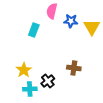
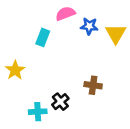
pink semicircle: (52, 11) -> (65, 14), turned 56
yellow star: (24, 70) -> (15, 70), moved

